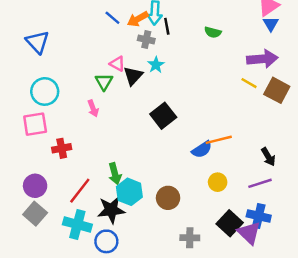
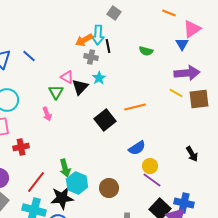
blue line: (112, 18) -> (29, 56), moved
blue triangle: (271, 24) -> (182, 44), moved
brown square: (277, 90) -> (199, 99), turned -35
orange line: (219, 140) -> (135, 107), moved
yellow circle: (218, 182) -> (150, 166), moved
purple line: (260, 183) -> (152, 180), moved, turned 54

